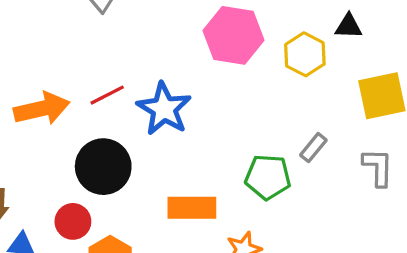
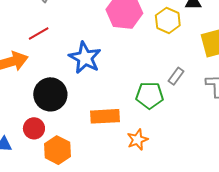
red line: (107, 95) -> (39, 33), moved

